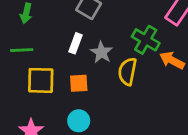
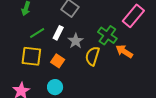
green line: (22, 50) -> (37, 33), moved, turned -35
orange square: (79, 83) -> (58, 61), turned 32

